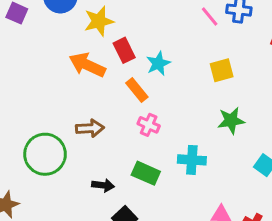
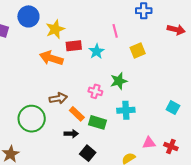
pink line: (210, 17) -> (115, 31), moved, turned 32
red rectangle: (124, 50) -> (74, 46), turned -63
orange rectangle: (137, 90) -> (77, 114), moved
green star: (231, 120) -> (119, 81), moved

